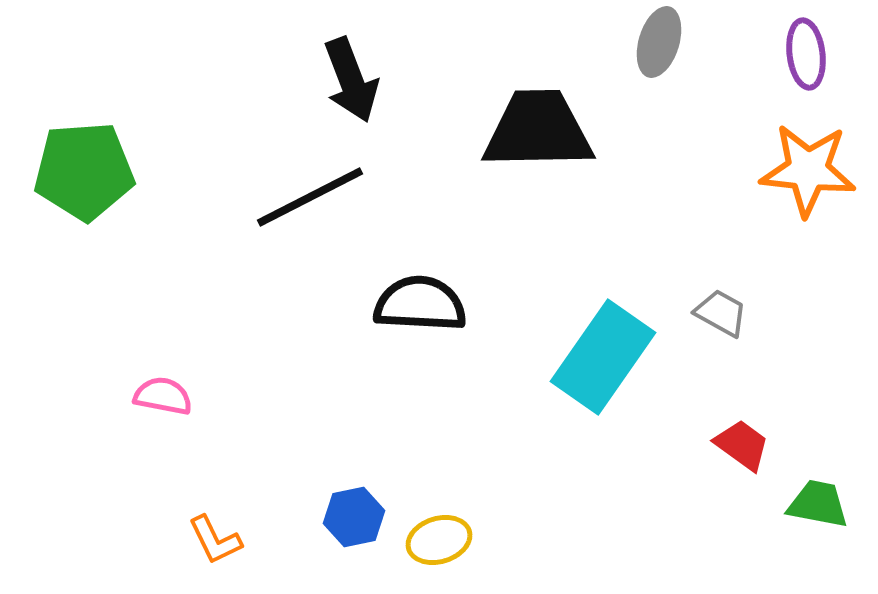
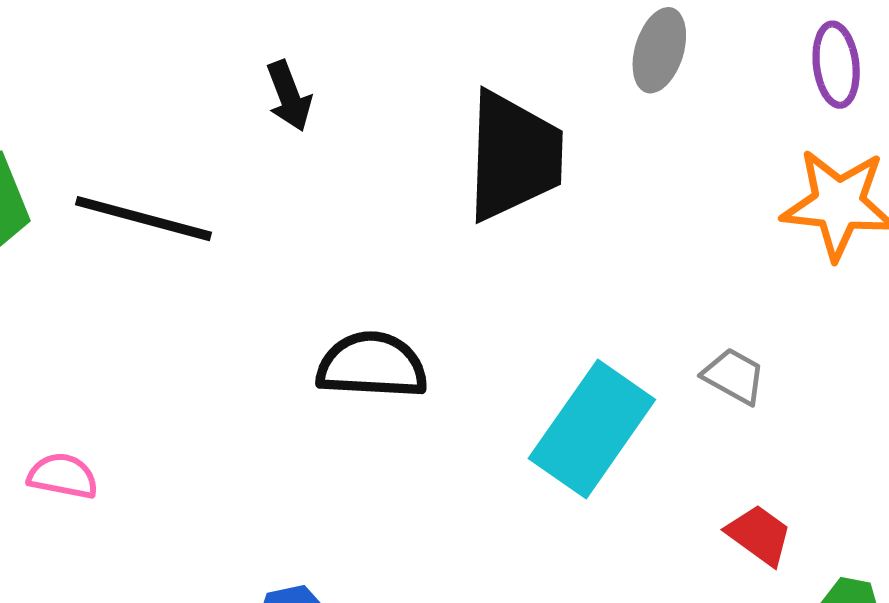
black arrow: (351, 80) -> (289, 96), size x0.7
black trapezoid: (538, 130) -> (514, 156), turned 93
black line: (310, 197) -> (143, 219), moved, turned 42

